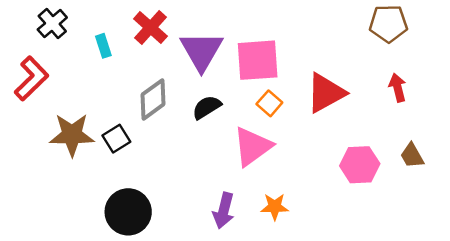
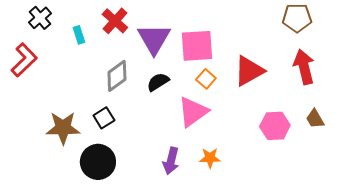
red arrow: (398, 88) -> (304, 67), size x1.6
brown star: (72, 135) -> (63, 128), moved
black square: (116, 139) -> (104, 118), moved

